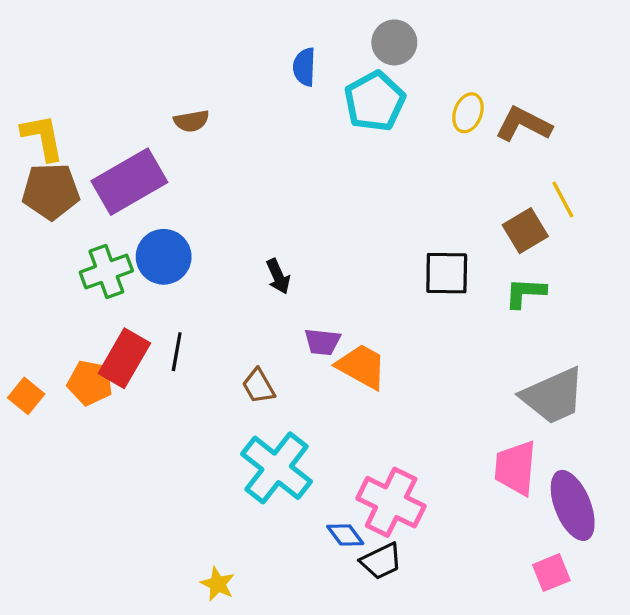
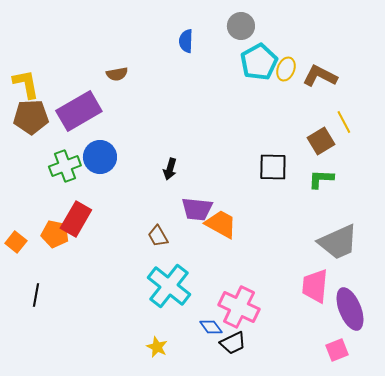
cyan pentagon: (375, 101) -> (259, 62), moved
black arrow: (278, 276) -> (170, 169), turned 40
purple trapezoid: (322, 342) -> (197, 209), size x1.4
black line: (177, 352) -> (36, 295), moved
yellow star: (218, 584) -> (157, 347), moved

